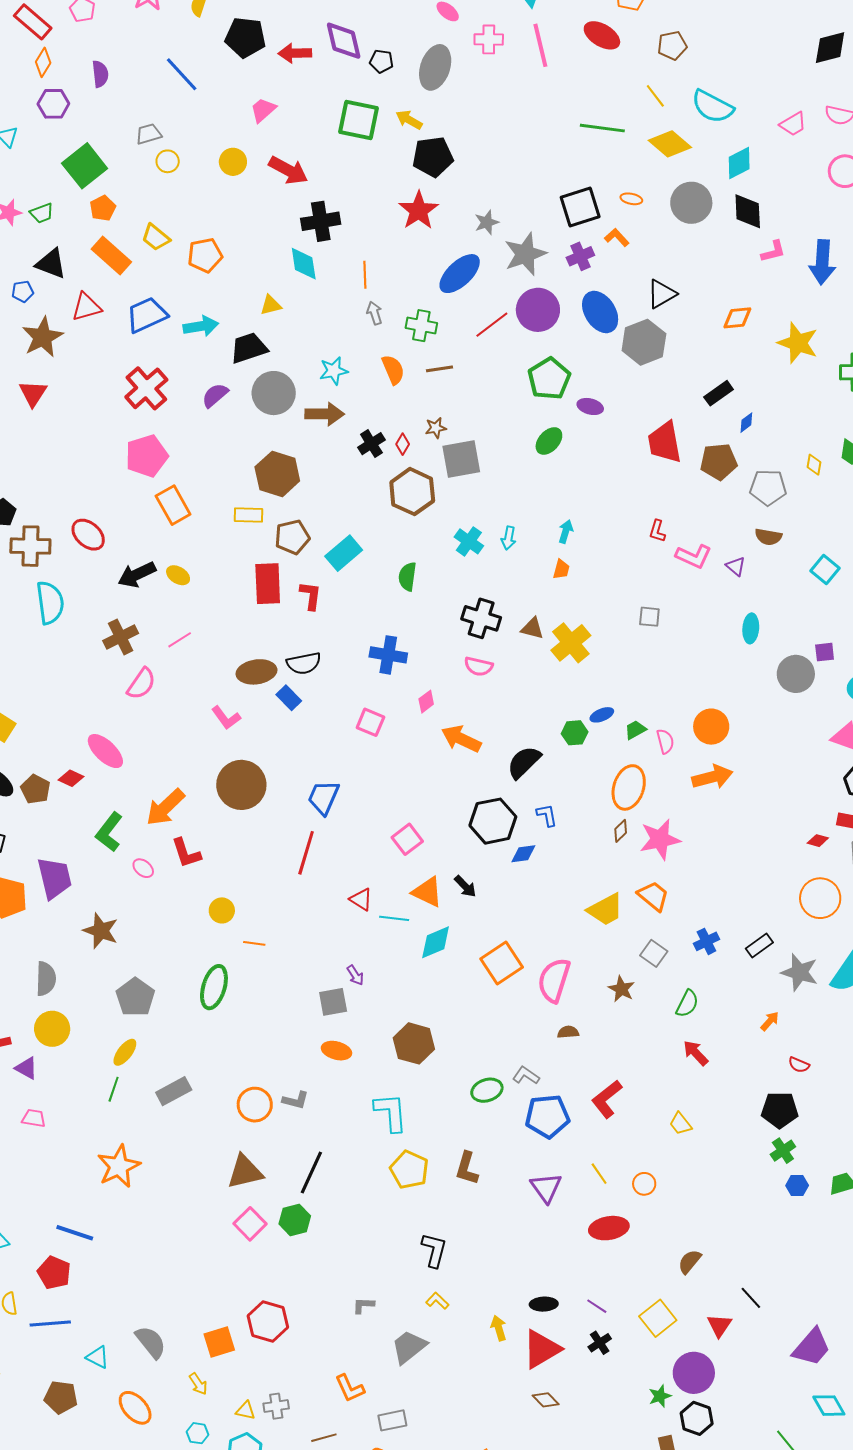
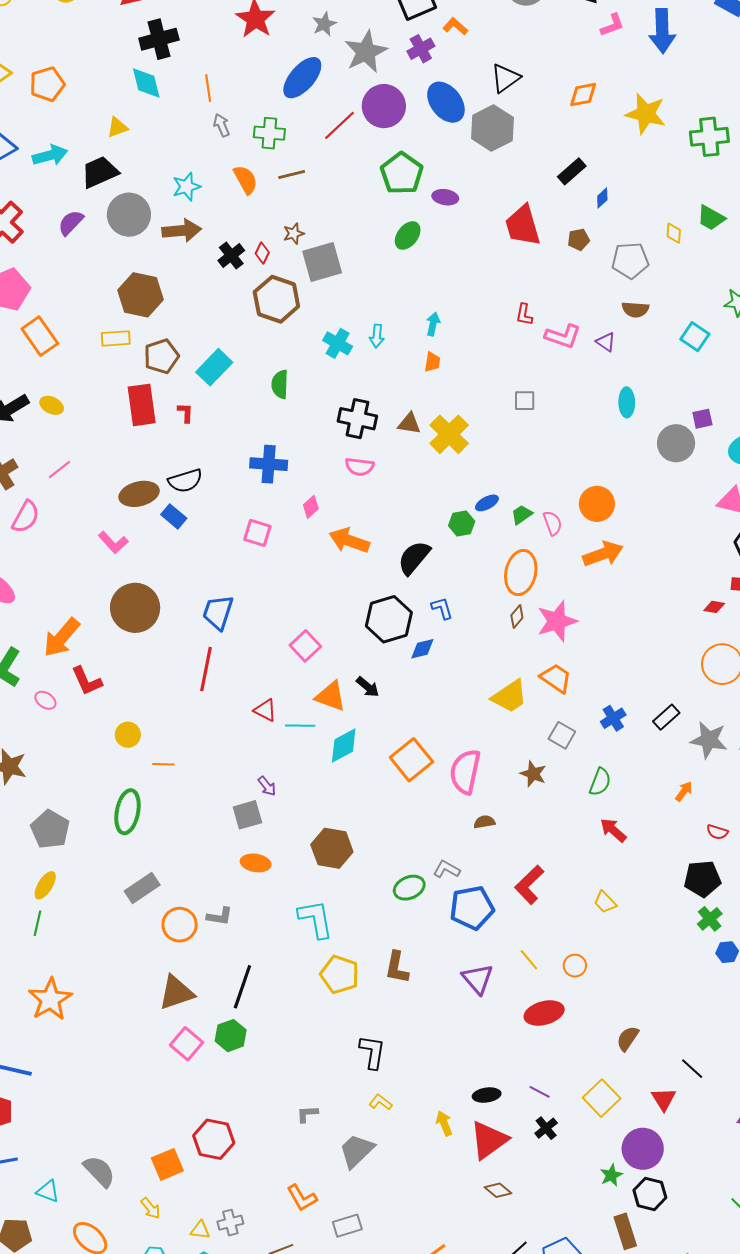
brown pentagon: (719, 462) -> (579, 240), size x0.6
red L-shape: (311, 596) -> (185, 413), size x0.7
gray rectangle: (174, 1091) -> (142, 888), moved

